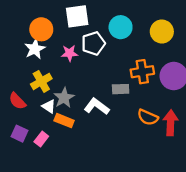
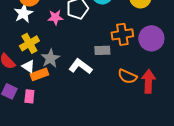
white triangle: (49, 106) -> (28, 66), moved
orange rectangle: (64, 121) -> (39, 74), moved, turned -42
pink rectangle: (41, 139) -> (29, 96), turned -32

